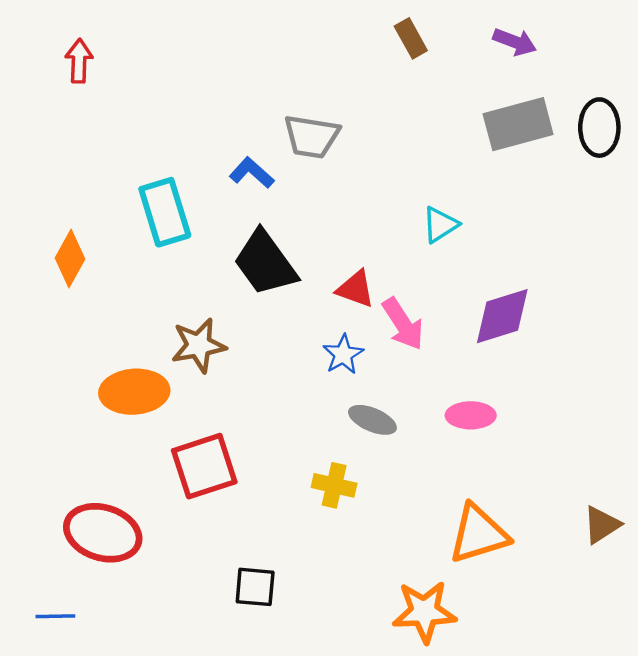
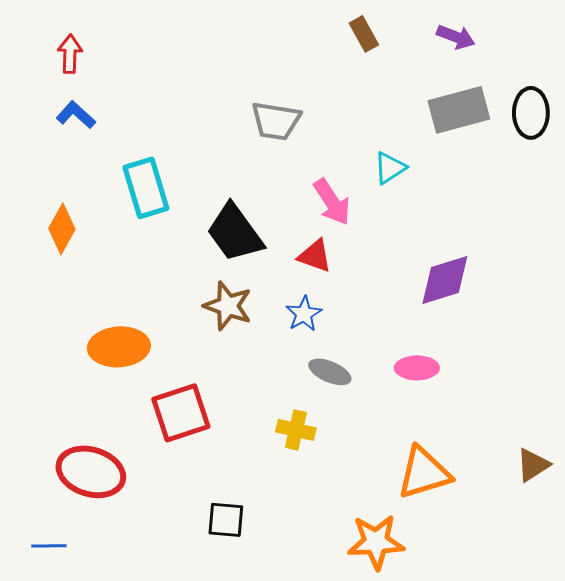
blue L-shape: (252, 173) -> (76, 115), moved
cyan triangle: (440, 225) -> (390, 168), moved
pink arrow: (403, 324) -> (332, 202), moved
brown star: (199, 345) -> (228, 306), moved, turned 30

